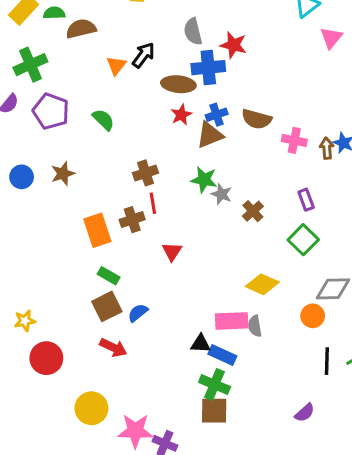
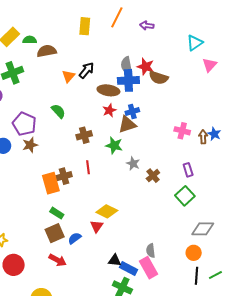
gray semicircle: (193, 31) -> (127, 65), moved
purple pentagon: (51, 111) -> (24, 124), moved
brown semicircle: (257, 119) -> (158, 78), moved
brown cross: (146, 173) -> (84, 135), moved
green star: (204, 180) -> (114, 145), moved
brown cross: (132, 220) -> (64, 176), moved
red triangle: (172, 252) -> (97, 226), moved
yellow diamond: (262, 284) -> (107, 211), moved
orange circle: (313, 316) -> (194, 253), moved
pink rectangle: (232, 321) -> (149, 268), moved, turned 60

